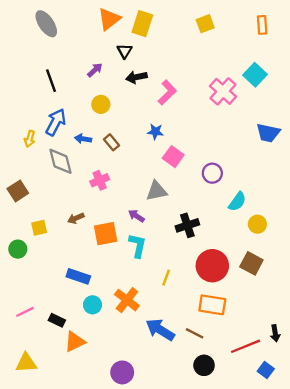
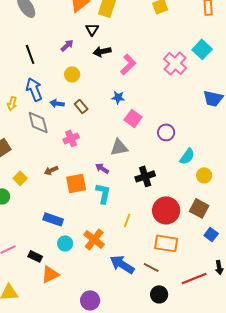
blue arrow: (56, 122) -> (34, 89), turned -50
yellow square: (39, 228) -> (20, 178), turned -32
blue square: (266, 370) -> (211, 234), moved

